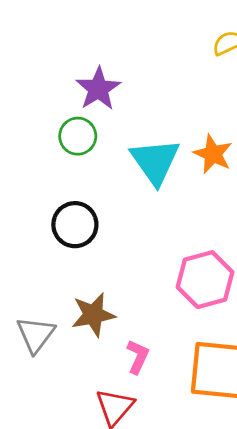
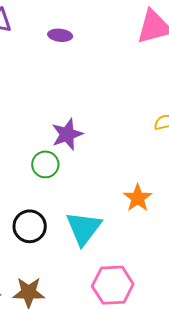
cyan triangle: (155, 161) -> (84, 228), moved

